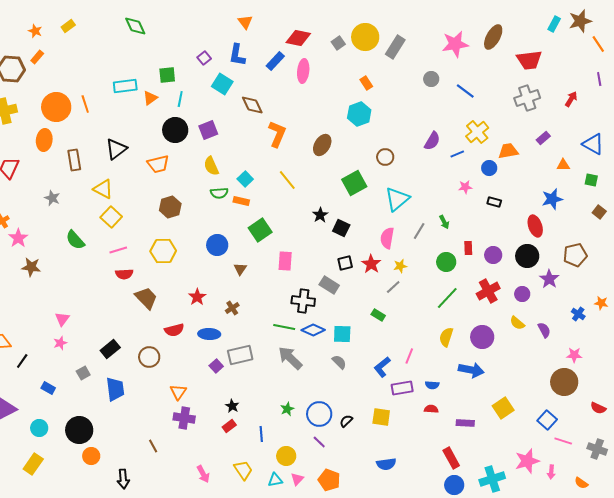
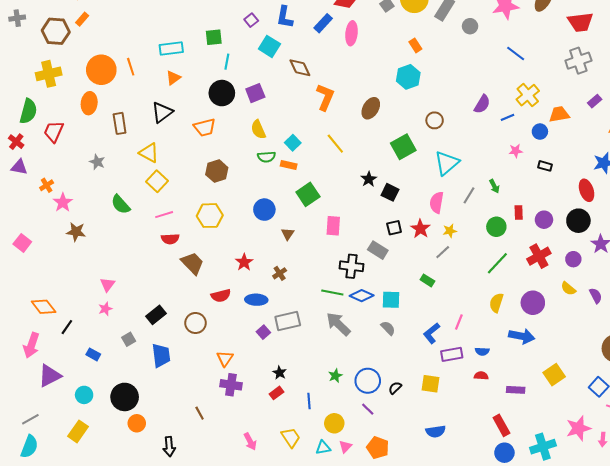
gray circle: (431, 79) -> (470, 26), moved
orange triangle: (150, 98) -> (173, 78), moved

